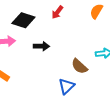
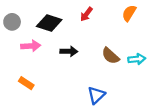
brown semicircle: (79, 66) -> (110, 56), moved

